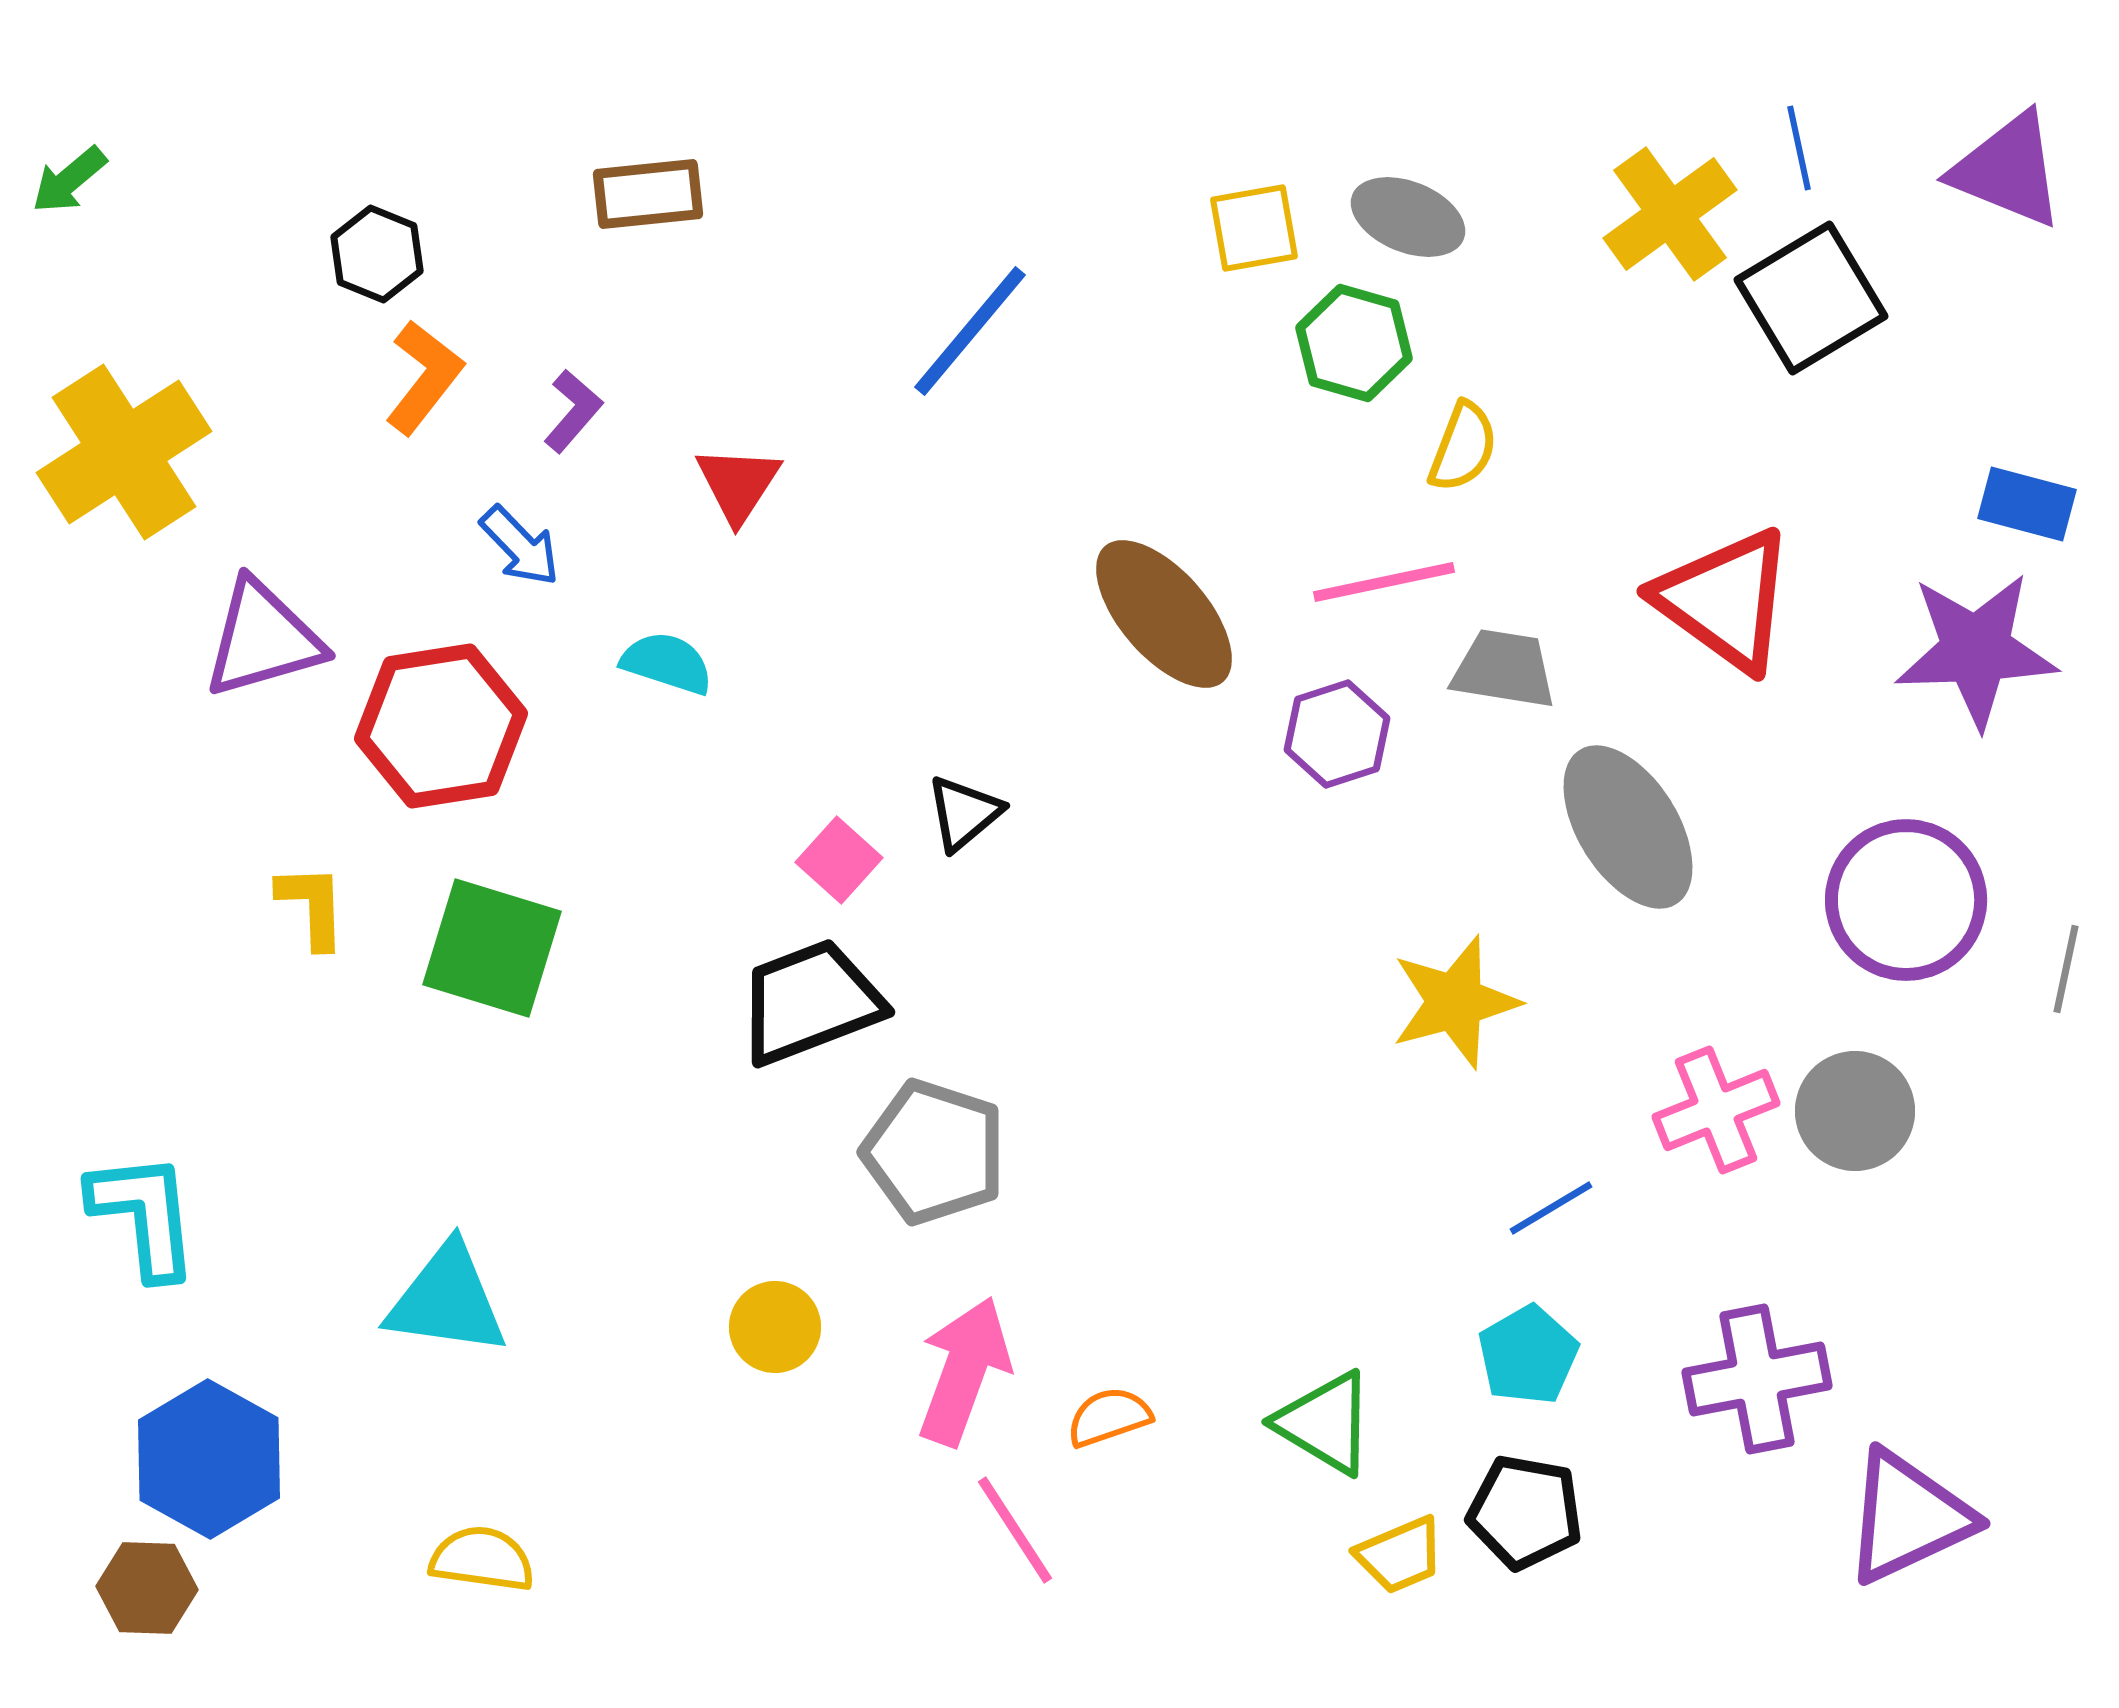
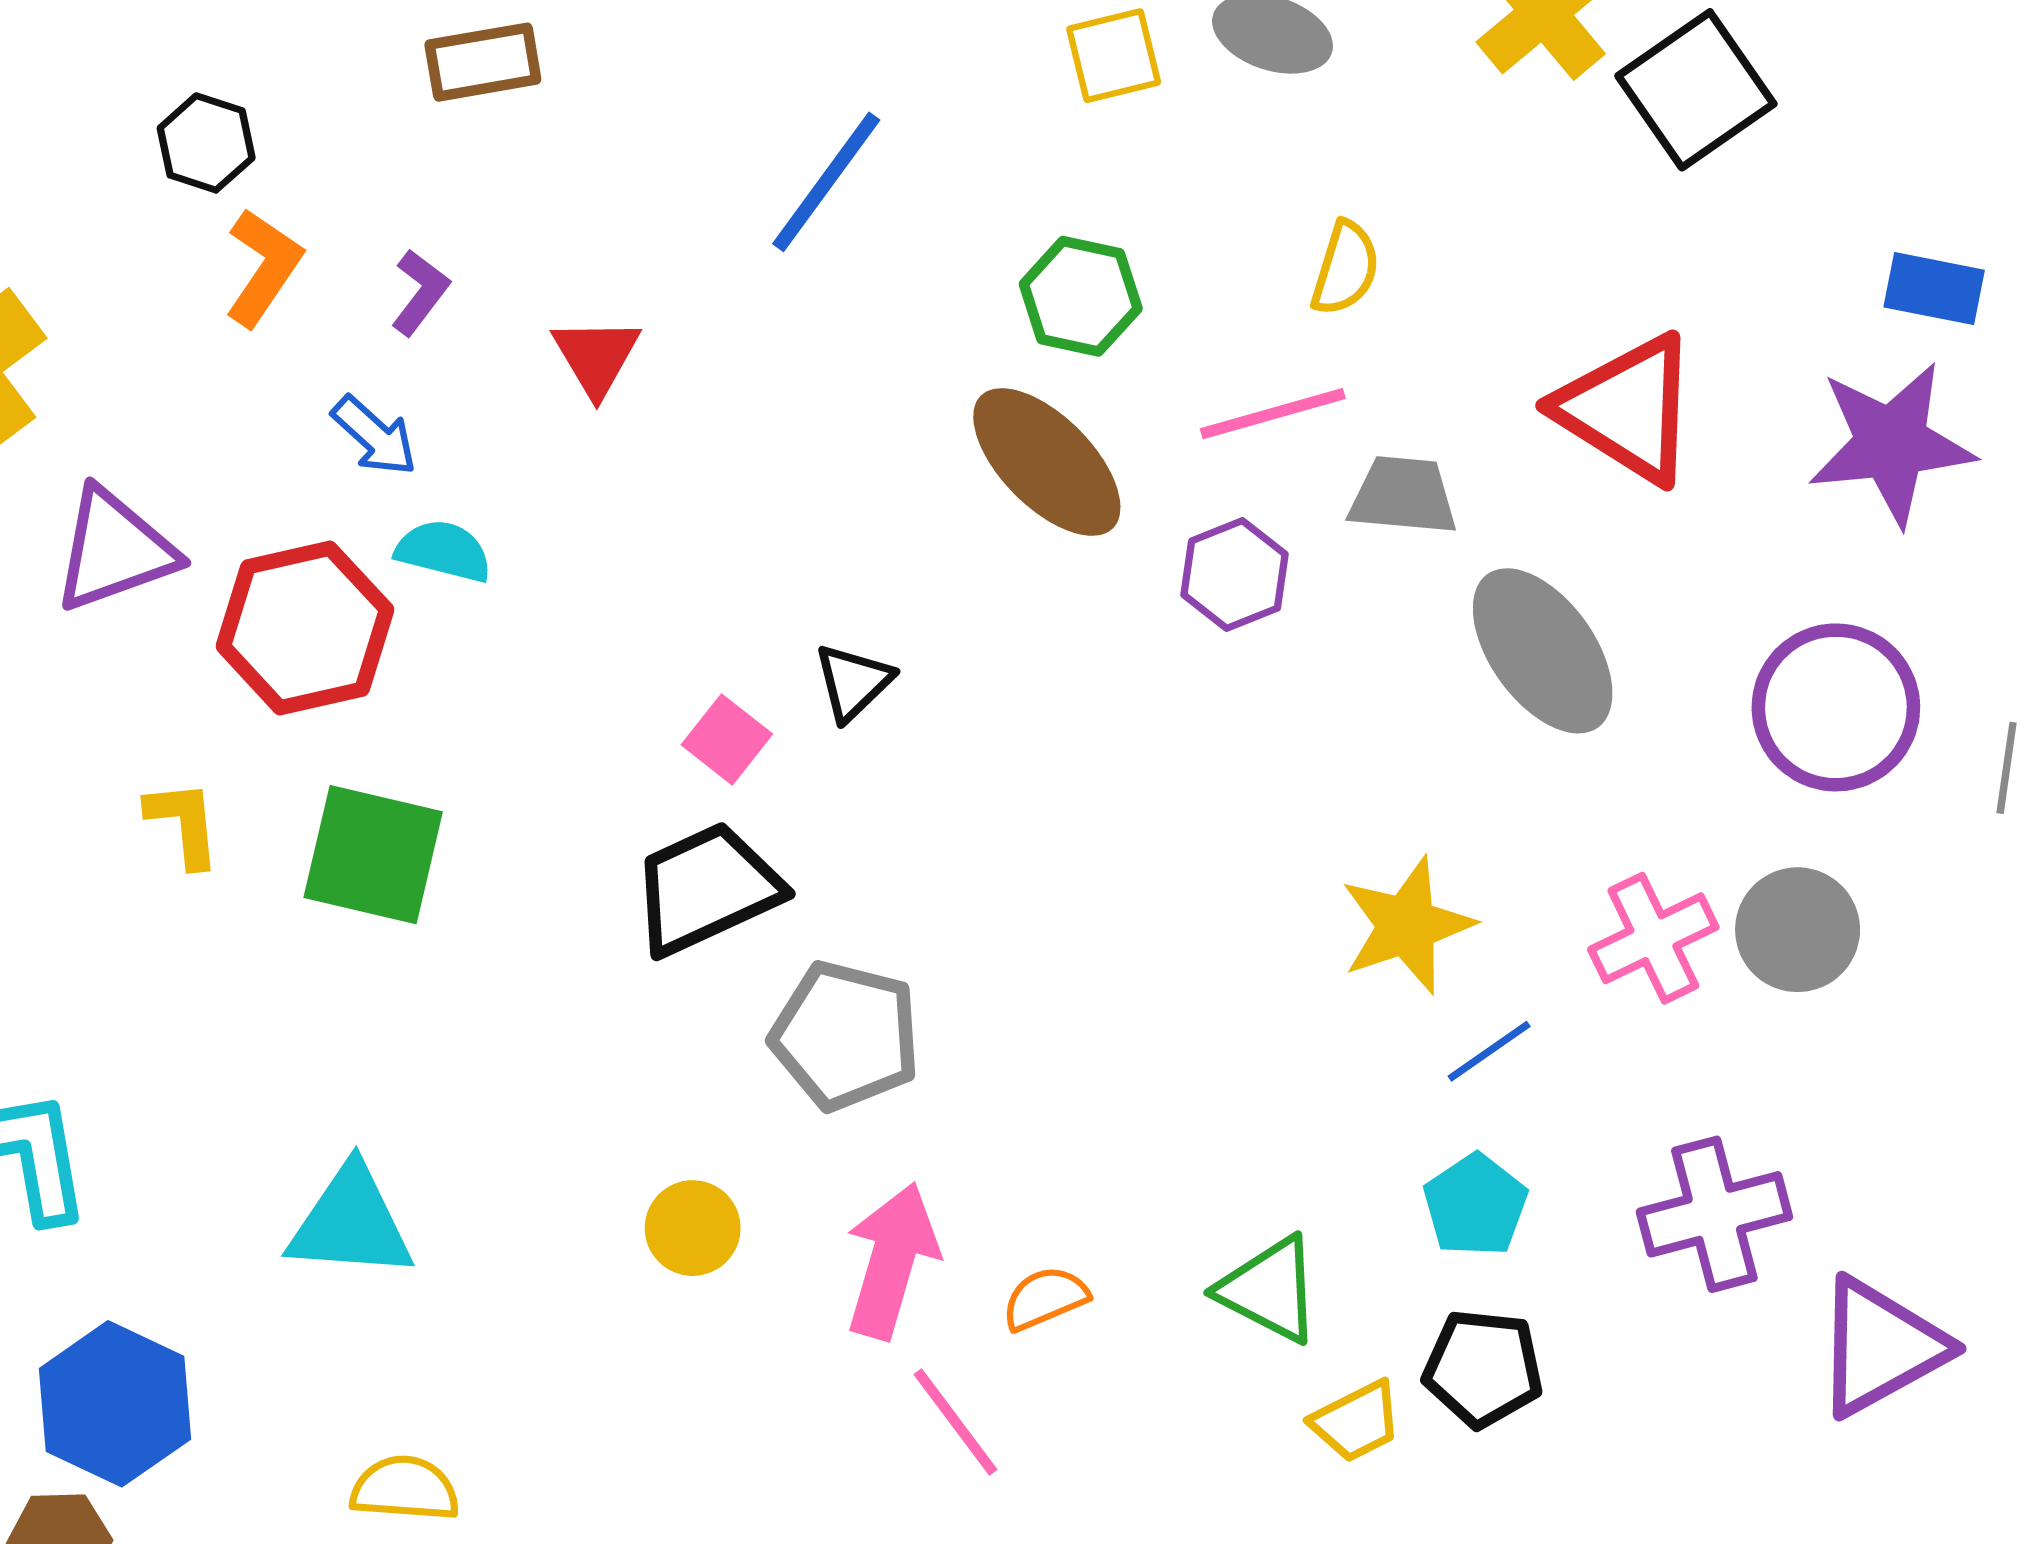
green hexagon: (1354, 343) -> (1081, 296), moved
cyan semicircle: (667, 663) -> (444, 551), moved
yellow star: (1455, 1002) -> (1407, 925), moved

